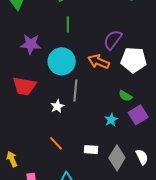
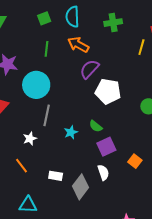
orange arrow: (99, 62) -> (78, 45), moved
white star: (57, 106) -> (30, 139), moved
cyan star: (111, 120) -> (71, 132), moved
white semicircle: (142, 157) -> (103, 172), moved

